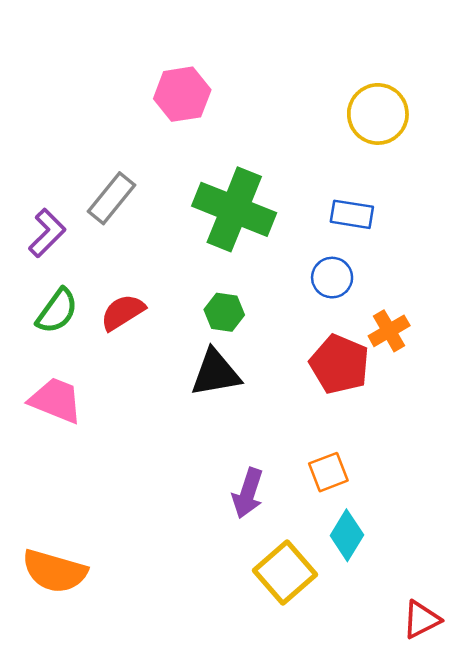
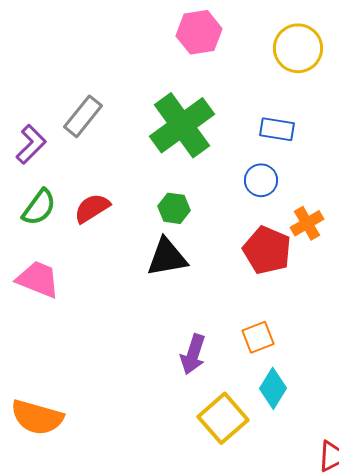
pink hexagon: (182, 94) -> (199, 32), moved
green cross: (234, 209) -> (182, 125), turned 32

